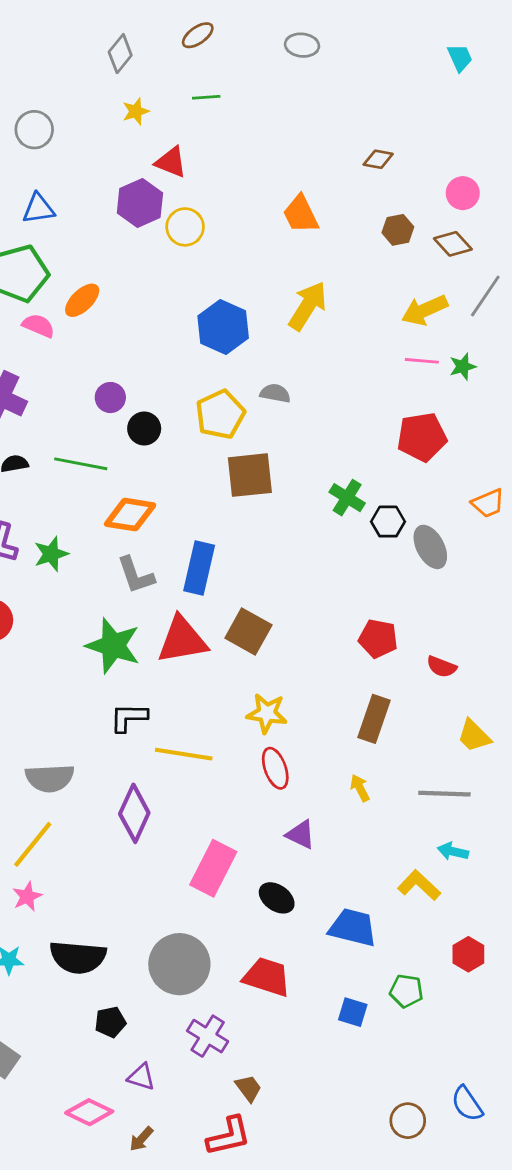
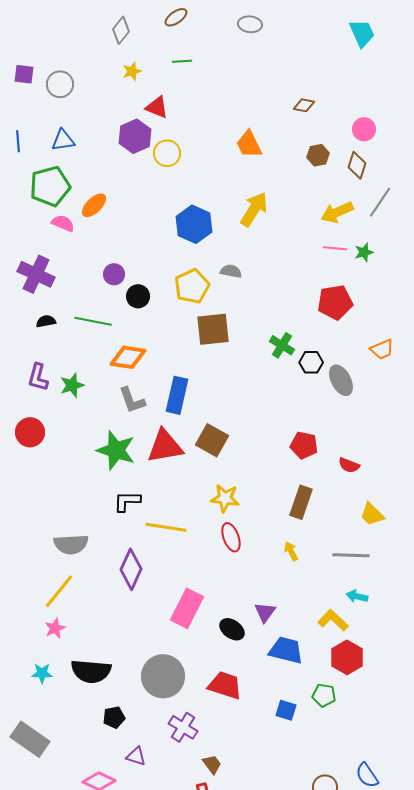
cyan trapezoid: (460, 58) -> (362, 33), size x1.4
brown diamond: (453, 244) -> (357, 165), turned 60
purple triangle: (301, 834) -> (265, 612), moved, turned 40
red hexagon: (468, 954) -> (347, 657), moved, size x1.4

